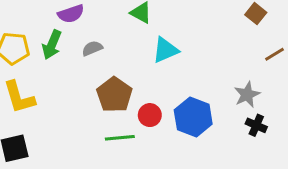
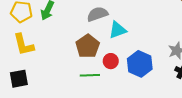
gray semicircle: (92, 48) -> (97, 14), moved, size x1.5
cyan triangle: (165, 50) -> (118, 30), moved

